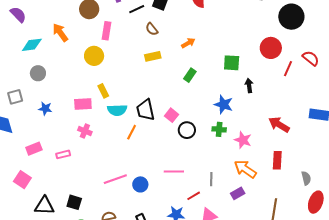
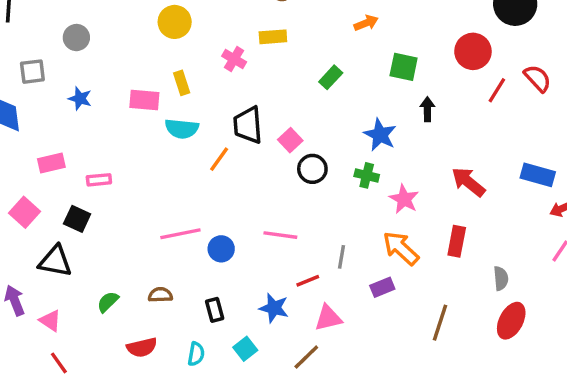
orange arrow: (188, 43) -> (366, 23), moved
cyan semicircle: (117, 110) -> (182, 129), moved
pink cross: (85, 131) -> (234, 59), moved
black square: (74, 202) -> (77, 219), moved

